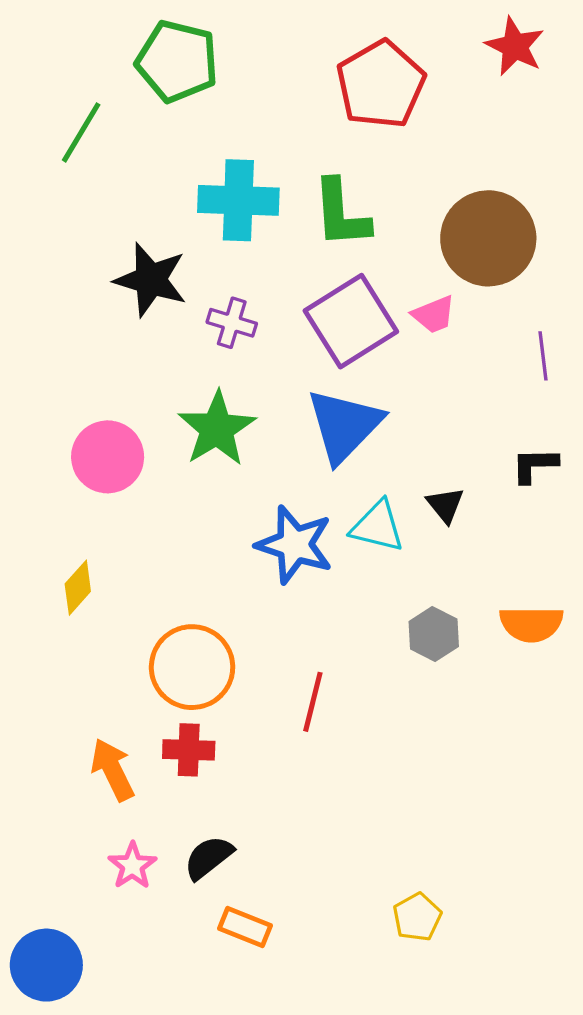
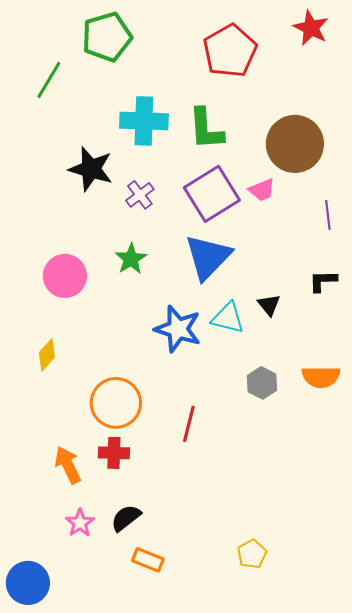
green pentagon: (177, 61) -> (107, 37), turned -30
purple cross: (232, 323) -> (140, 195), turned 36
green star: (217, 429) -> (131, 259), size x0.7

